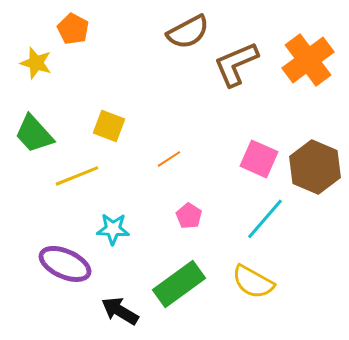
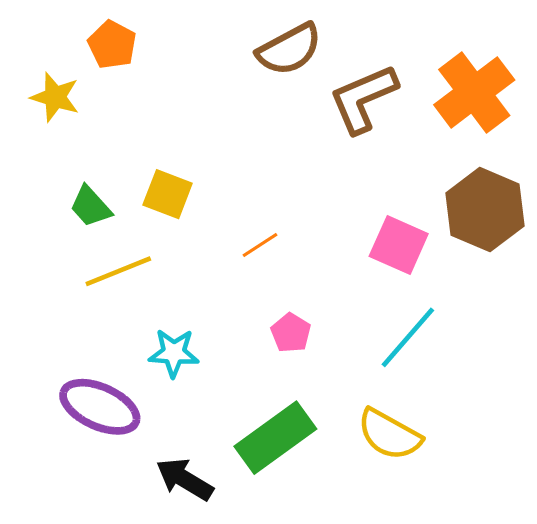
green trapezoid: (34, 134) -> (91, 206), moved, size x0.7
brown hexagon: (315, 167) -> (485, 210), moved

